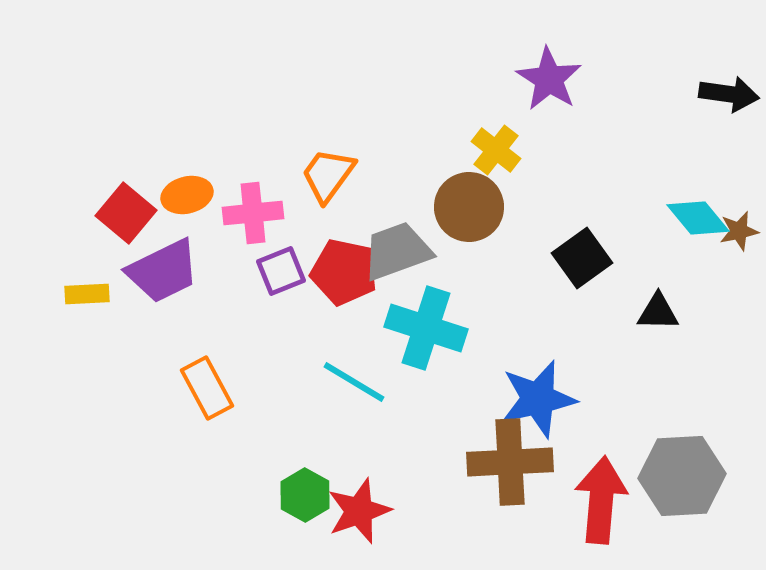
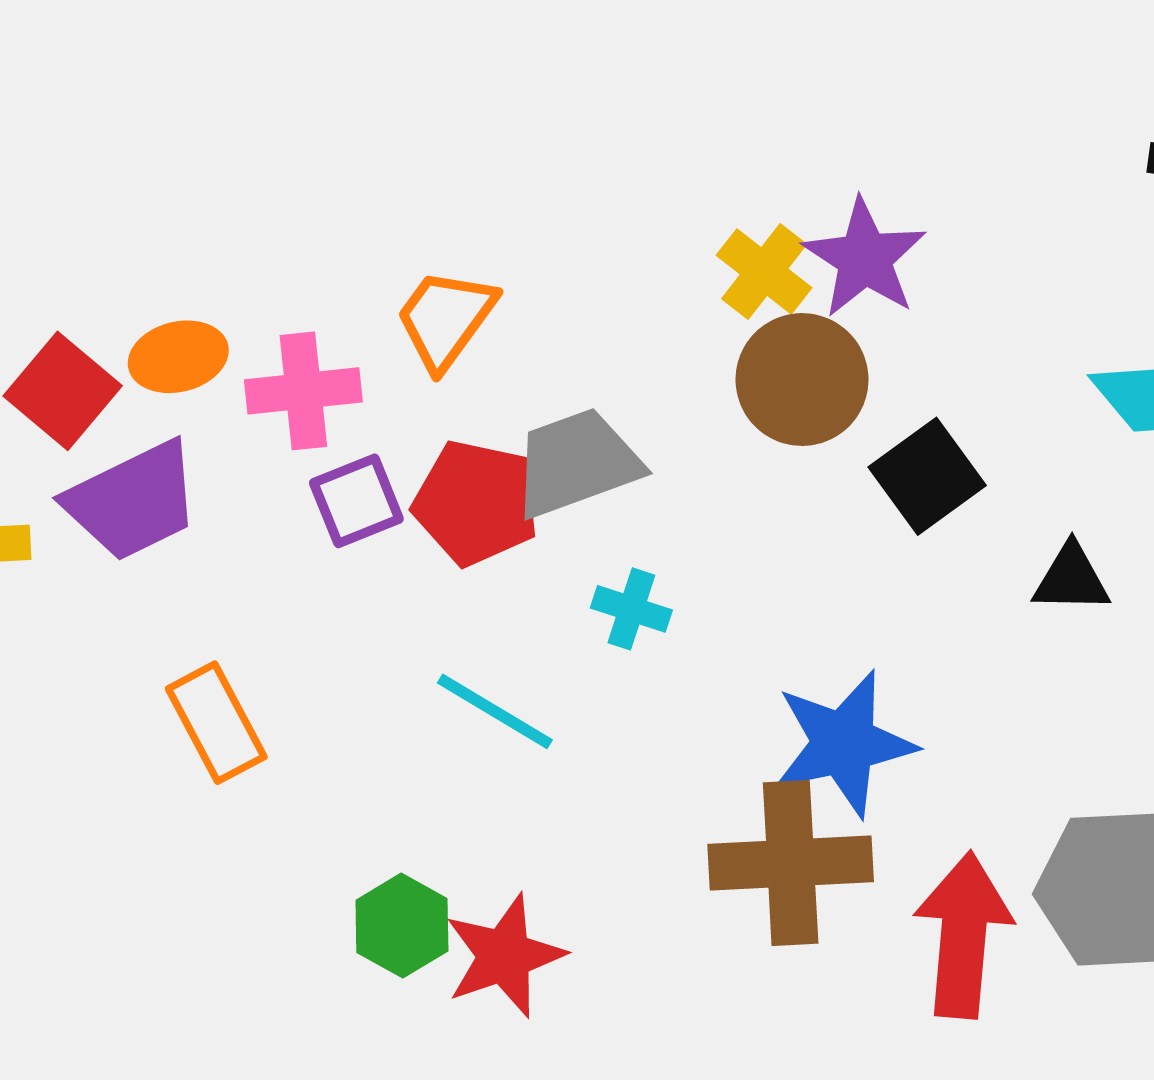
purple star: (549, 79) -> (865, 258), moved
brown circle: (469, 207) -> (802, 380), moved
cyan cross: (426, 328) -> (631, 609), size x0.5

